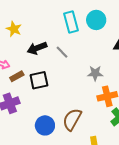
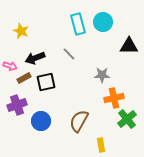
black arrow: (37, 48) -> (35, 58), moved
blue circle: (45, 125) -> (41, 121), moved

